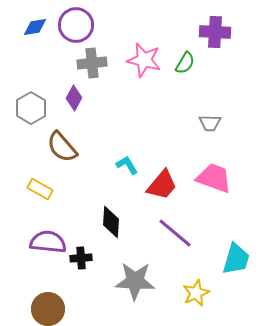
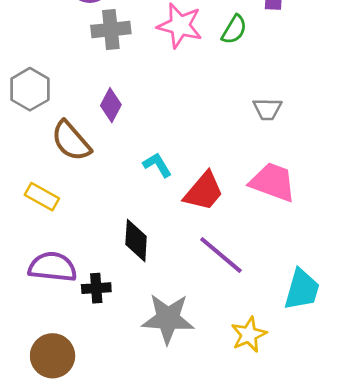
purple diamond: (74, 98) -> (111, 105), moved

